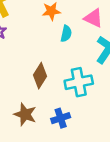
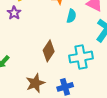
brown star: (25, 114) -> (35, 83), turned 30

